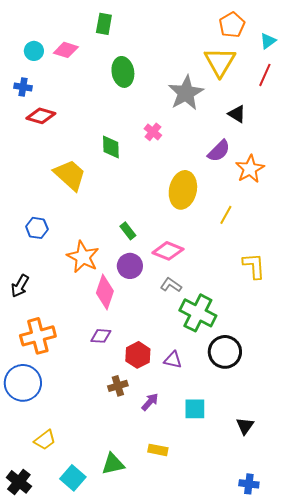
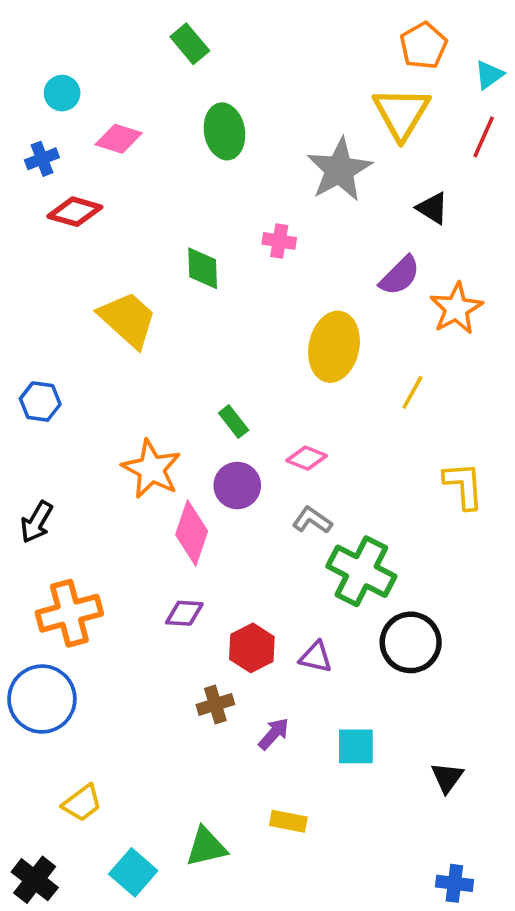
green rectangle: (104, 24) -> (190, 44), turned -50
pink diamond: (66, 50) -> (119, 139), moved
blue cross: (23, 87) -> (42, 159), turned -30
pink cross: (153, 132) -> (279, 241), turned -30
blue hexagon: (37, 228) -> (40, 402), moved
pink diamond: (168, 251) -> (307, 458), size x0.7

